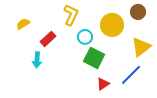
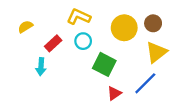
brown circle: (138, 12) -> (153, 23), moved
yellow L-shape: (71, 15) -> (79, 17), turned -90
cyan circle: (85, 37) -> (83, 41), moved

